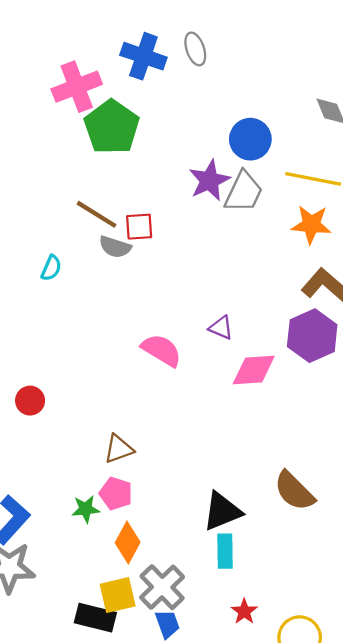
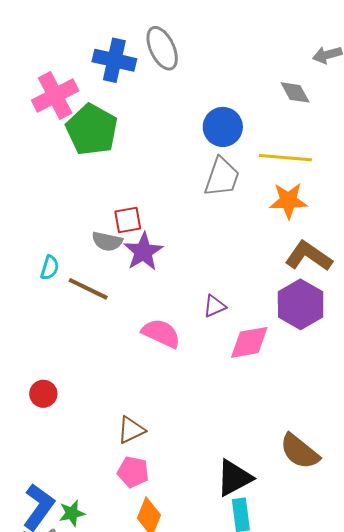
gray ellipse: (195, 49) -> (162, 48), size x1.4
purple star: (209, 180) -> (143, 252), moved
brown line: (97, 214) -> (88, 289), moved
purple triangle: (221, 328) -> (215, 306), turned -40
green star: (86, 509) -> (72, 513), moved

